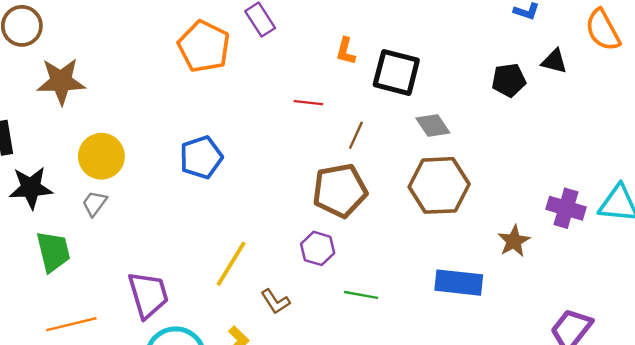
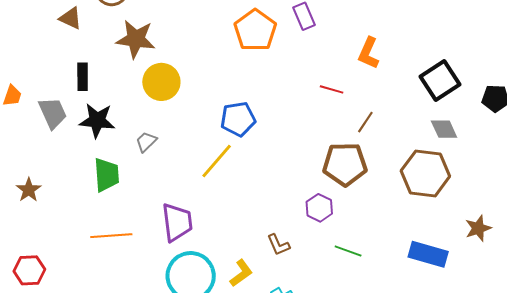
orange L-shape: (346, 51) -> (368, 53), size x1.4
black square: (396, 72) -> (440, 81), moved, turned 33
gray diamond: (433, 126) -> (444, 129), moved
yellow circle: (101, 156) -> (161, 82), moved
yellow line: (231, 264) -> (217, 161), moved

